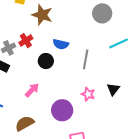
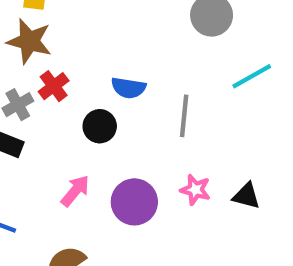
brown star: (42, 15) -> (29, 41), moved
black triangle: (113, 89) -> (246, 196), moved, turned -48
purple circle: (62, 110) -> (134, 202), moved

